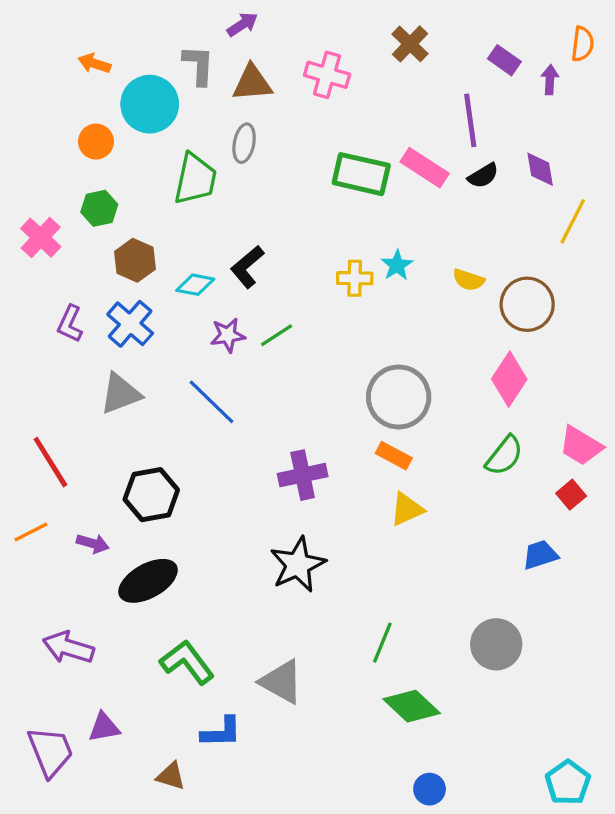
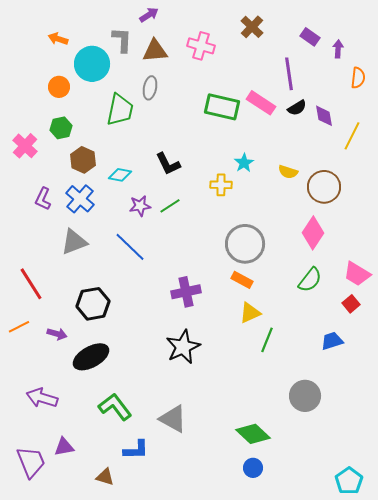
orange semicircle: (582, 44) -> (358, 78), moved
purple diamond: (540, 169) -> (324, 116), moved
black L-shape: (247, 267) -> (168, 164), moved, turned -76
yellow cross: (355, 278) -> (221, 185), moved
green line: (382, 643) -> (267, 340), moved
blue circle: (430, 789) -> (253, 468), moved

